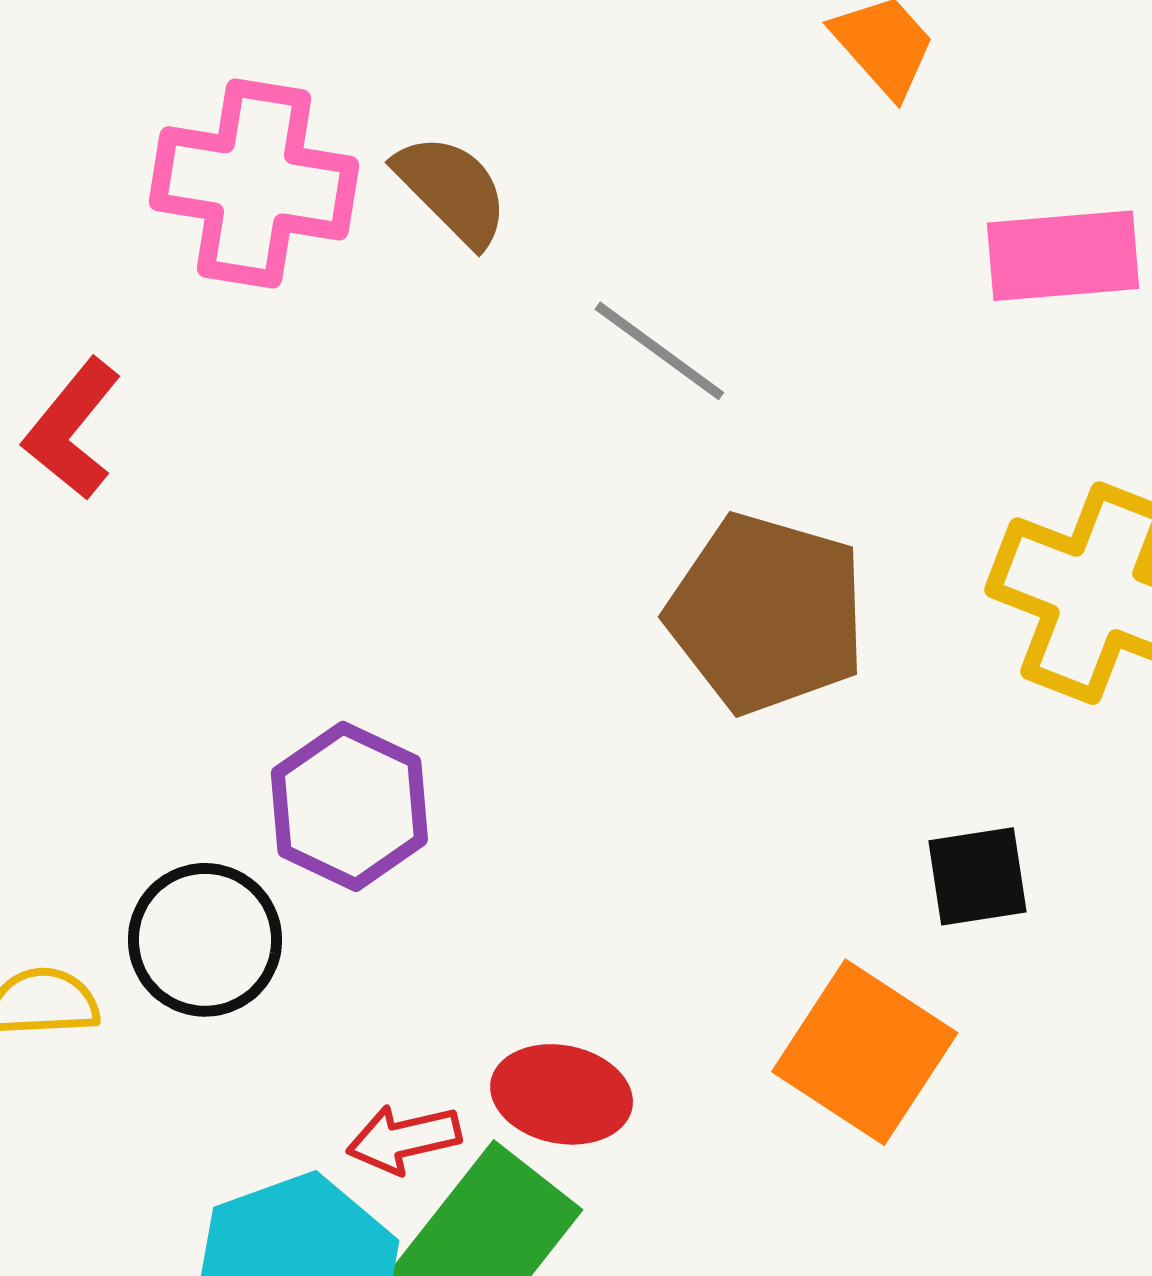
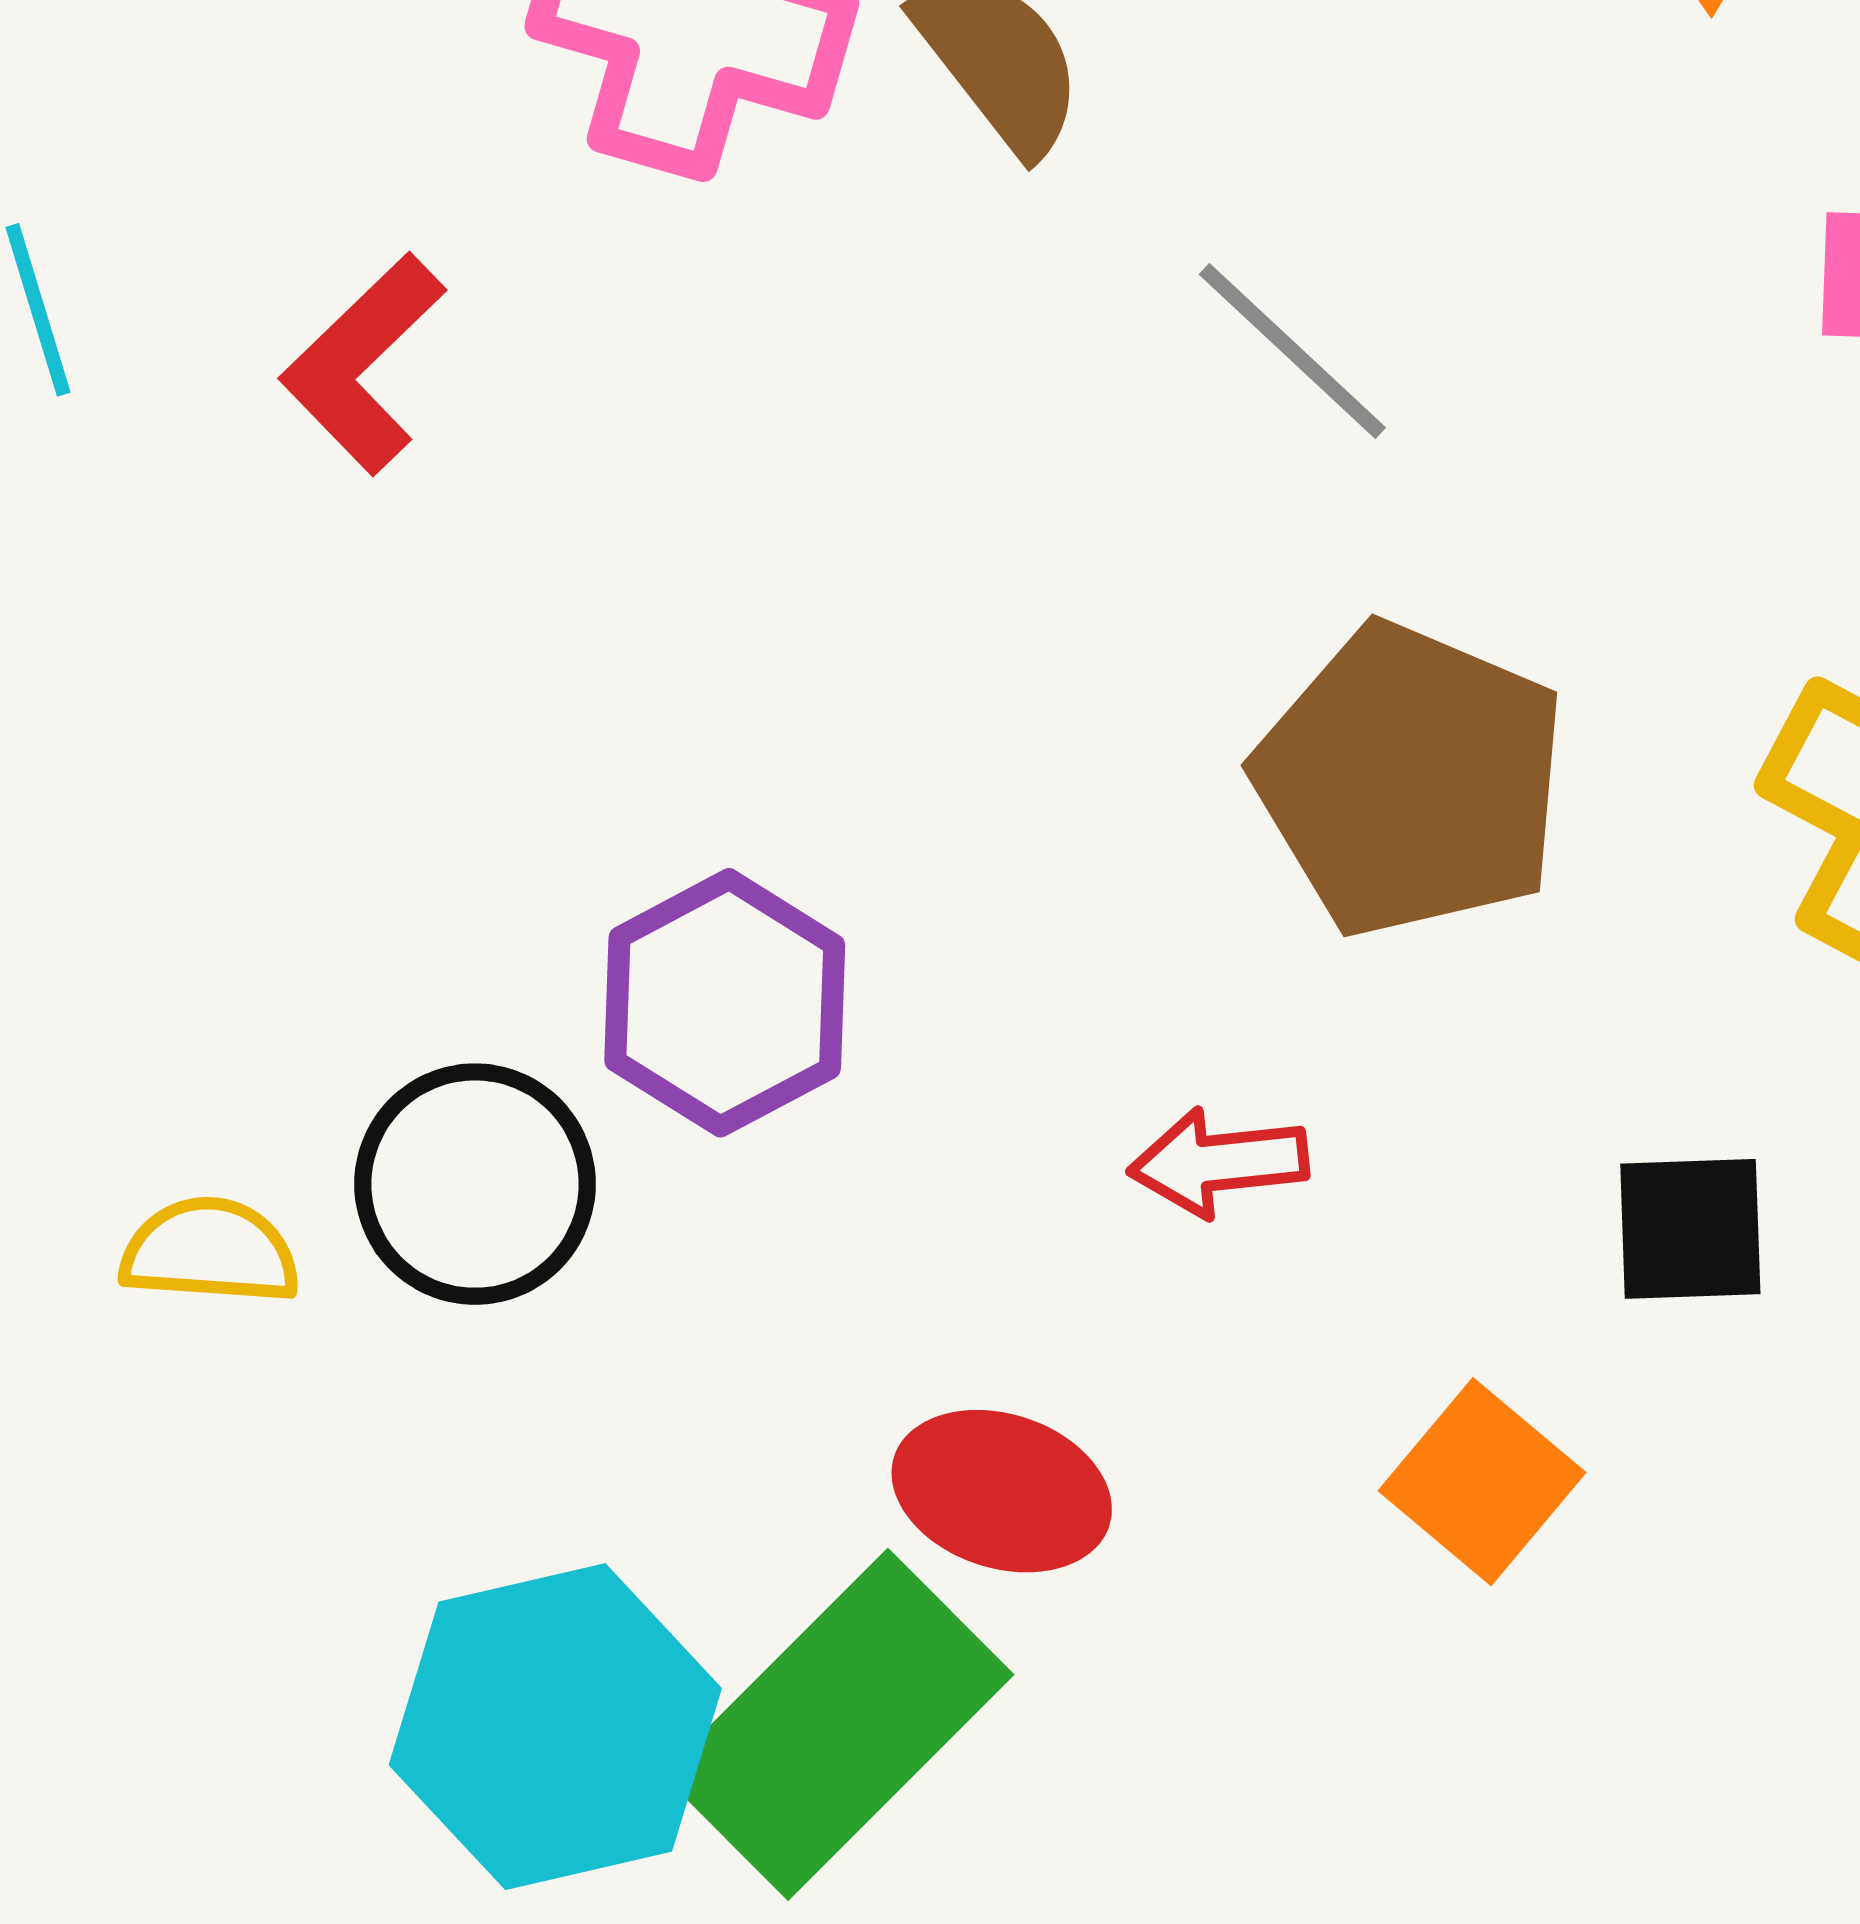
orange square: (865, 1052) -> (1482, 1482), size x0.7
red arrow: (404, 1139) -> (1219, 1162), moved

